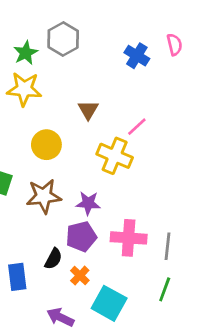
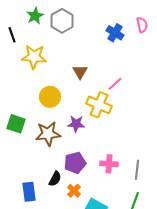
green star: (26, 53) -> (35, 16), moved
purple star: (88, 203) -> (76, 124), moved
pink cross: (129, 238) -> (109, 164), size x0.7

